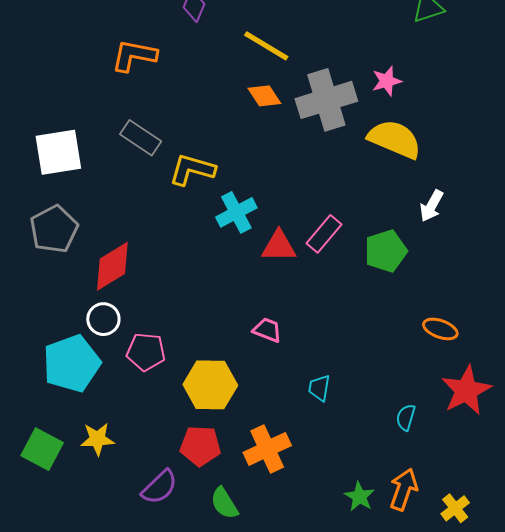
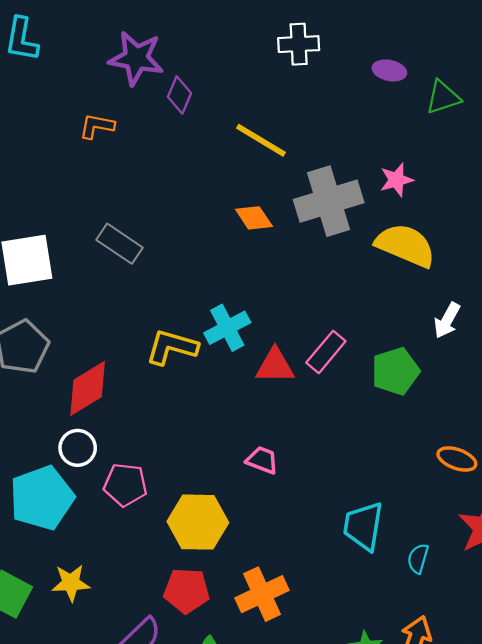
orange L-shape: (134, 56) -> (97, 126), moved, size x0.7
orange diamond: (264, 96) -> (254, 218), moved
yellow L-shape: (192, 170) -> (172, 347), moved
cyan trapezoid: (319, 388) -> (363, 526), moved, size x1.6

